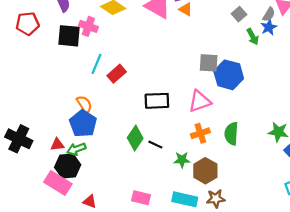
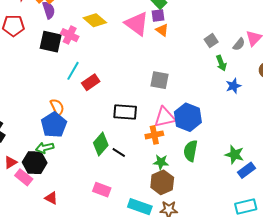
blue star: (269, 27) -> (233, 86), moved
gray square: (209, 63) -> (160, 80), moved
blue hexagon: (229, 75) -> (188, 117), moved
orange cross: (200, 133) -> (154, 135), moved
red triangle: (57, 145) -> (11, 162), moved, turned -32
green star: (182, 160) -> (161, 162), moved
pink rectangle: (58, 183) -> (24, 177), size x0.7
pink rectangle: (141, 198) -> (102, 190), moved

